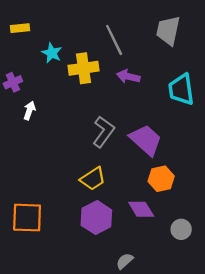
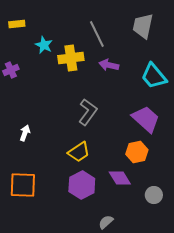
cyan trapezoid: (181, 89) -> (154, 76), turned -32
white arrow: (29, 111) -> (25, 133), moved
purple trapezoid: (146, 140) -> (146, 119), moved

